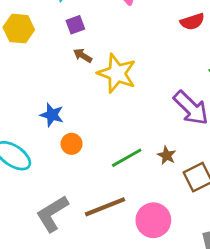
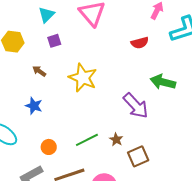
brown arrow: (83, 56) -> (39, 71), moved
orange circle: (72, 144) -> (49, 147), moved

